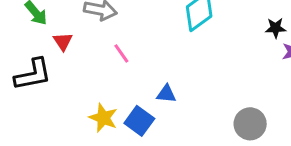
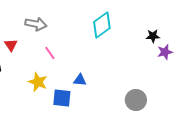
yellow star: (103, 118) -> (38, 82), moved
blue square: (139, 121) -> (62, 98), turned -30

